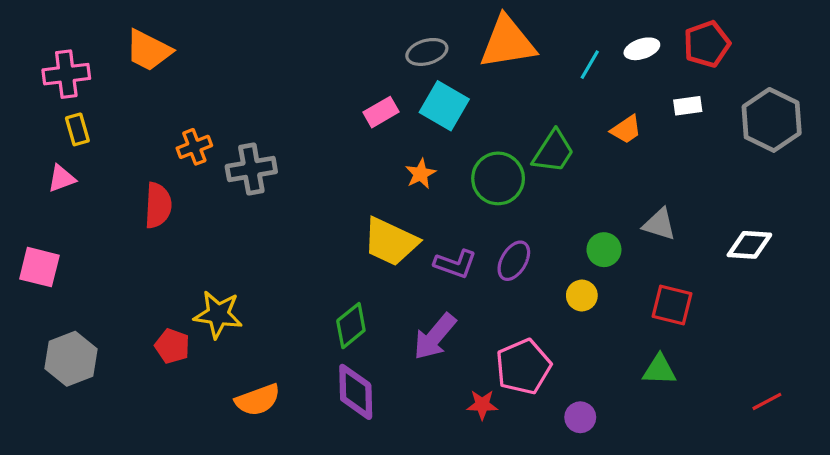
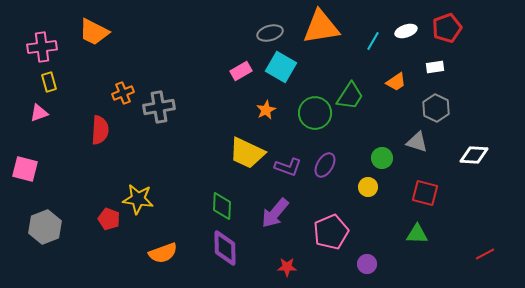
gray hexagon: (772, 120) -> (436, 108), moved, size x0.7
green diamond: (351, 326) -> (222, 206), turned -48
red star: (482, 405) -> (287, 267), moved

